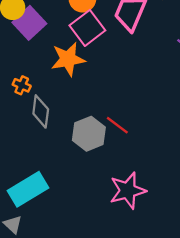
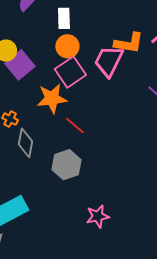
red line: (117, 125) -> (75, 125), moved
pink star: (128, 191) -> (98, 216), size x0.7

